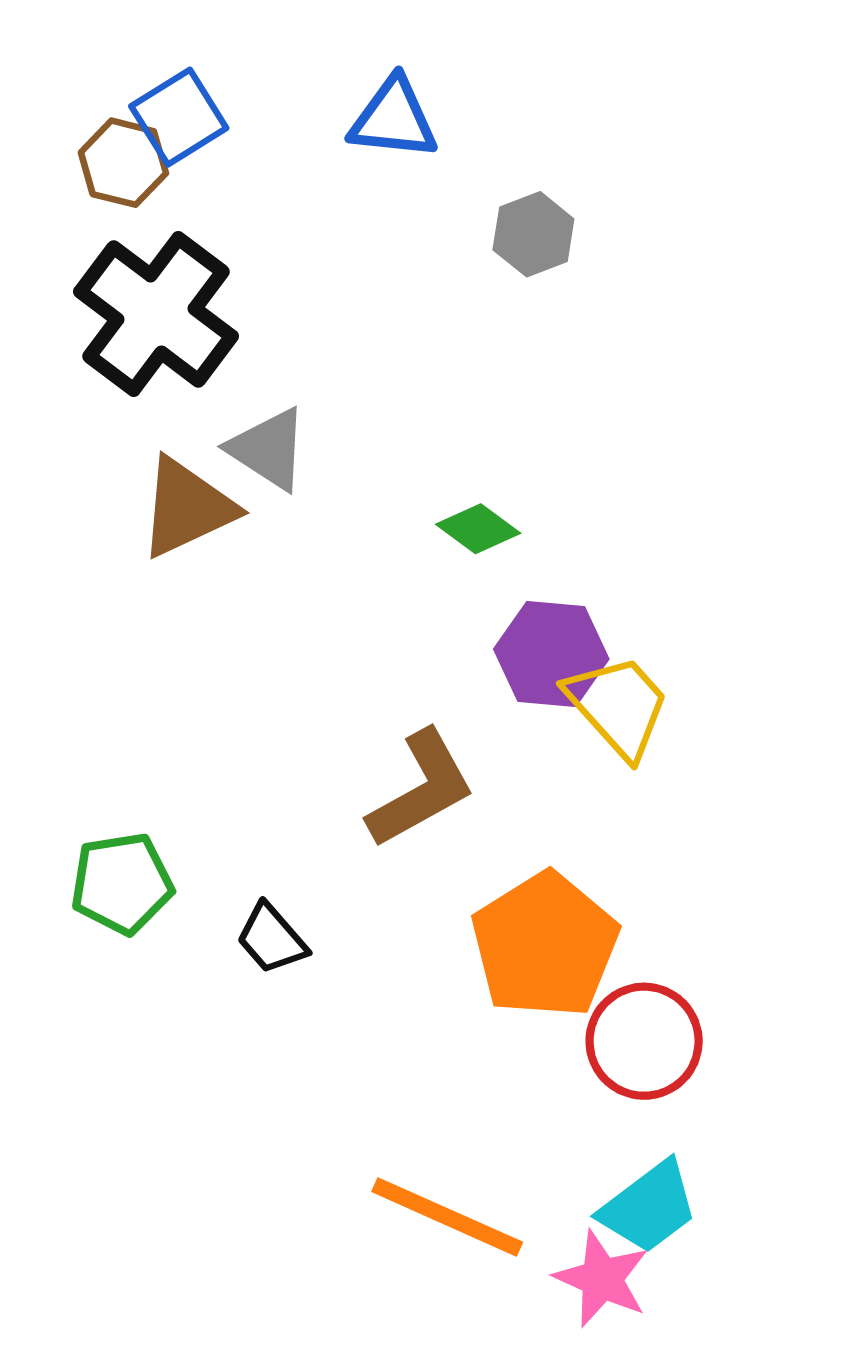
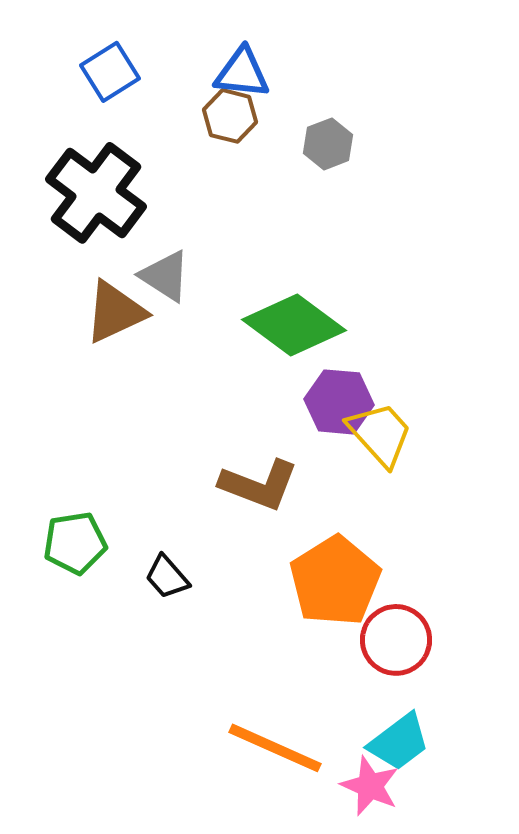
brown hexagon: (123, 163) -> (230, 116), moved
green diamond: (478, 529) -> (294, 325), size x2.0
brown L-shape: (421, 789) -> (259, 485), turned 50

